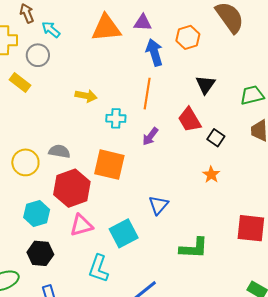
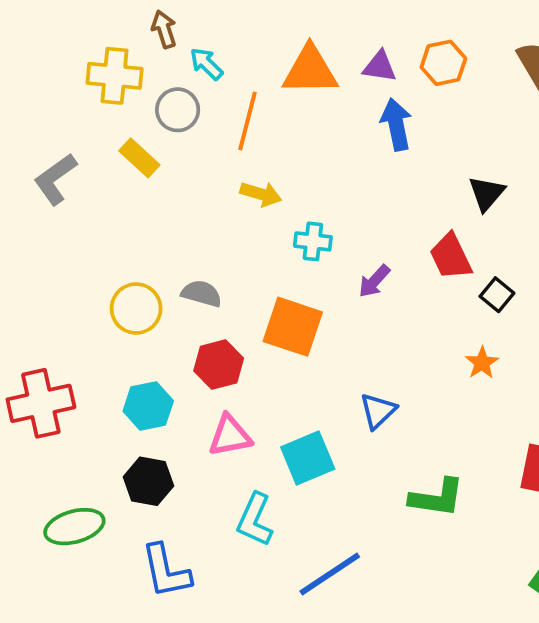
orange hexagon: (188, 37) -> (443, 63), moved
orange line: (147, 94) -> (247, 121), moved
red hexagon: (72, 188) -> (219, 365), size x0.7

